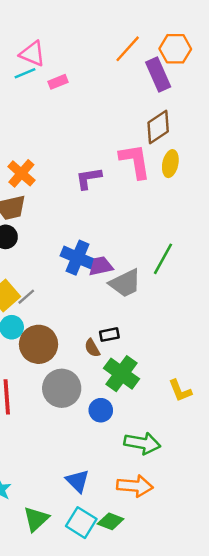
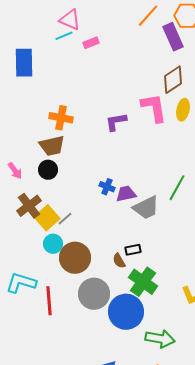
orange cross: (21, 173) -> (61, 118), turned -30
blue cross: (78, 258) -> (107, 187), size x0.6
blue circle: (101, 410) -> (126, 312), size x1.8

